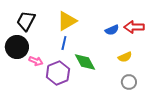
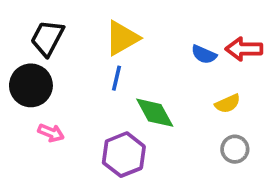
blue semicircle: (112, 30) -> (204, 54), turned 48
pink arrow: (36, 61) -> (51, 133), moved
purple hexagon: (58, 73) -> (124, 155), moved

